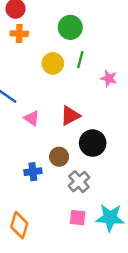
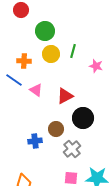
green circle: (70, 27) -> (45, 31), moved
orange cross: (19, 34) -> (24, 61), moved
pink triangle: (32, 118) -> (36, 90), moved

